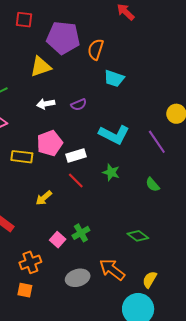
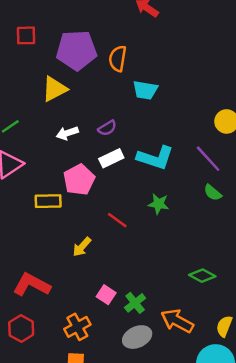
white rectangle: (76, 156) -> (111, 158), moved
green semicircle: (153, 185) -> (213, 193), moved
green cross: (81, 233) -> (135, 303), moved

